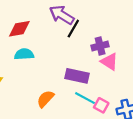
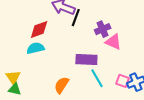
red diamond: (19, 29) -> (39, 30), moved
cyan line: (85, 98) -> (97, 78), turned 42
pink square: (101, 105) -> (123, 81), moved

